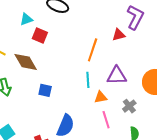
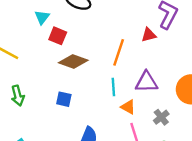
cyan triangle: (26, 19) -> (42, 17), turned -32
brown diamond: (26, 62) -> (73, 62), moved, turned -40
orange triangle: (101, 97) -> (128, 107), turned 40

